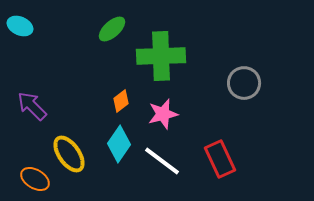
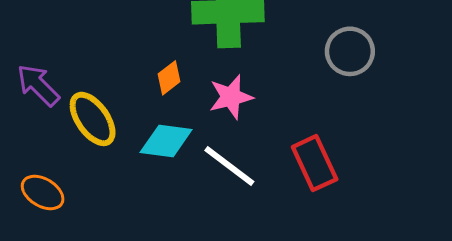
cyan diamond: (119, 144) -> (166, 141), turned 63
yellow ellipse: (69, 154) -> (93, 119), moved

